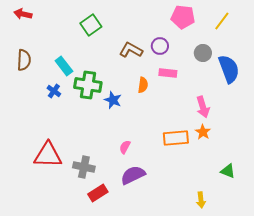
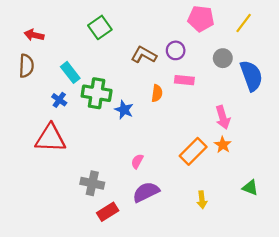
red arrow: (23, 14) -> (34, 35), moved
orange rectangle: (176, 138) -> (193, 151), turned -40
red triangle: (48, 155) -> (50, 138), moved
yellow arrow: (201, 200) -> (202, 200), moved

